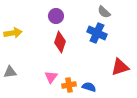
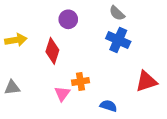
gray semicircle: (104, 12) -> (117, 13), moved
red diamond: (60, 42) -> (52, 51), moved
orange cross: (69, 85) -> (80, 81), moved

